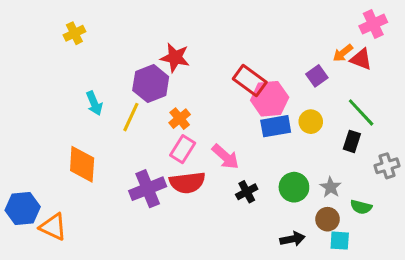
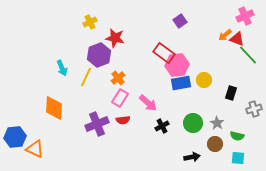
yellow cross: (74, 33) -> (90, 22), moved
purple square: (317, 76) -> (180, 21), moved
green line: (361, 112) -> (248, 55), moved
red semicircle: (187, 183) -> (123, 120), size x0.6
cyan square: (340, 241) -> (238, 158), moved

